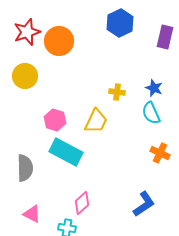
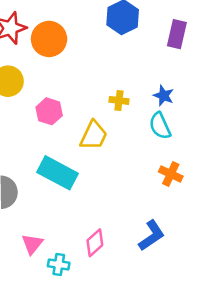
pink hexagon: (55, 120) -> (49, 111), moved
pink diamond: (82, 203) -> (95, 243), moved
pink triangle: (32, 214) -> (32, 244), moved, turned 42

